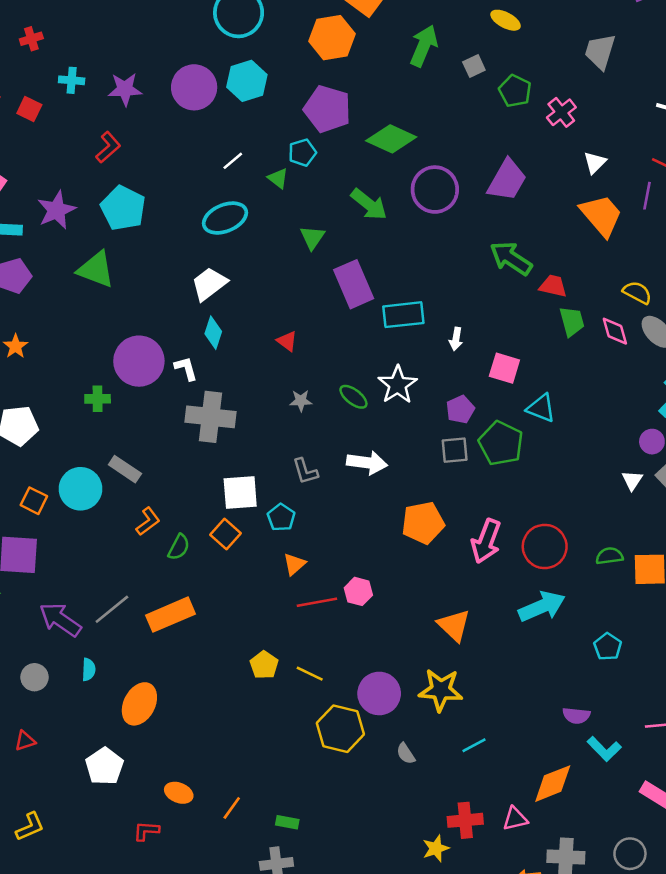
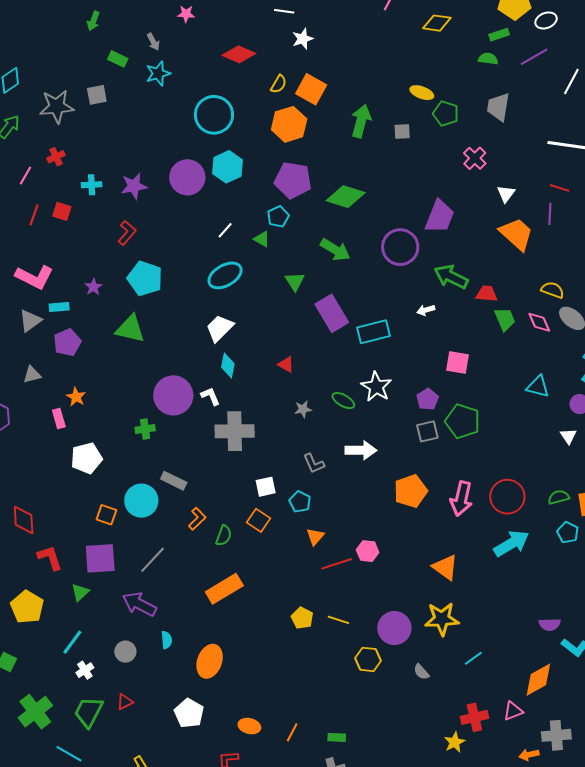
gray square: (474, 66) -> (402, 131), turned 30
green pentagon: (515, 91) -> (446, 114), moved
purple circle: (435, 190) -> (400, 247), moved
purple star: (57, 210) -> (94, 287), size x0.6
white arrow: (456, 339) -> (426, 310), moved, turned 72
cyan triangle: (541, 408) -> (538, 387), moved
white square: (240, 492) -> (266, 487), size x0.7
gray line: (112, 609) -> (153, 560), moved
cyan pentagon: (608, 647) -> (568, 533), moved
yellow hexagon: (340, 729) -> (368, 659), size x0.7

